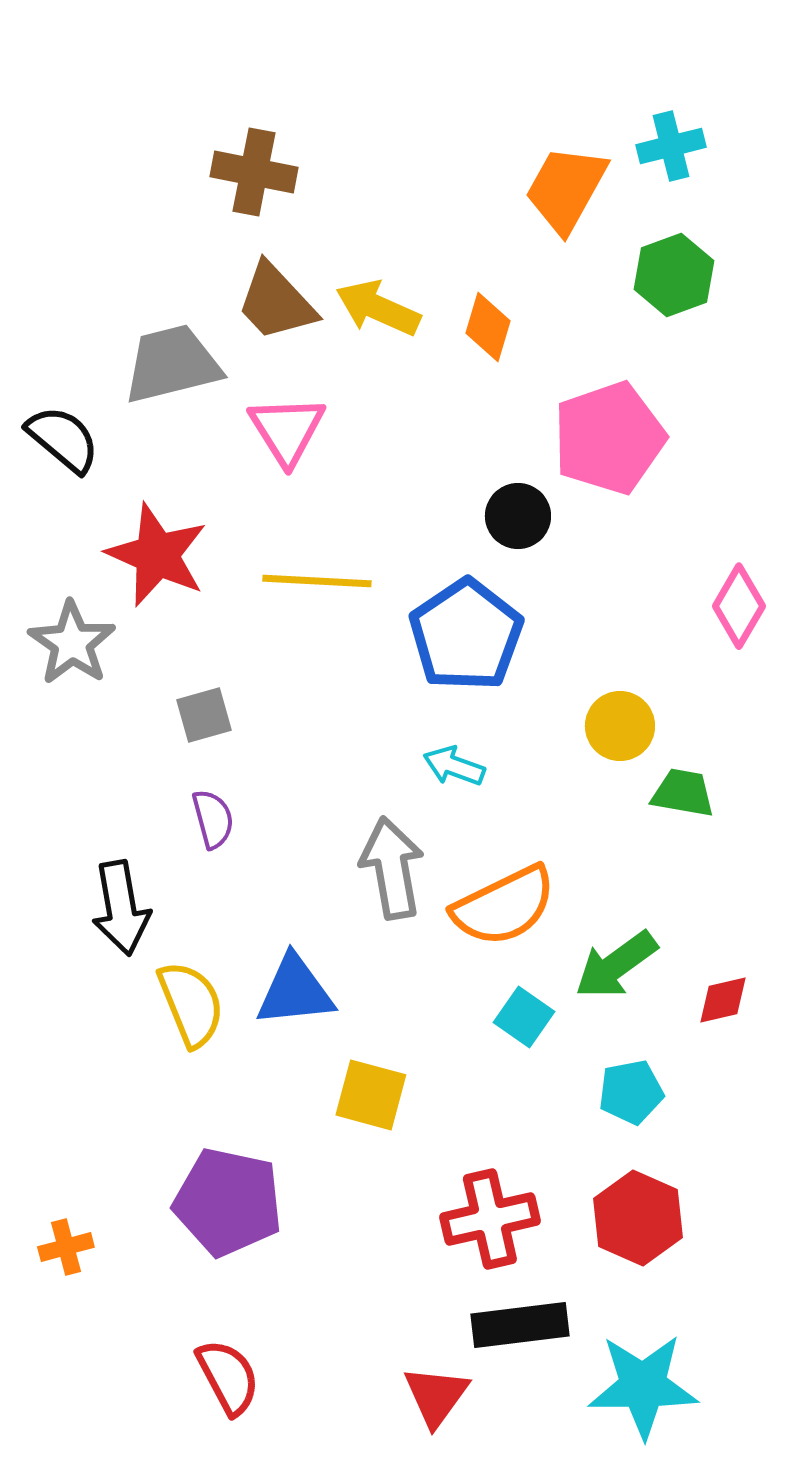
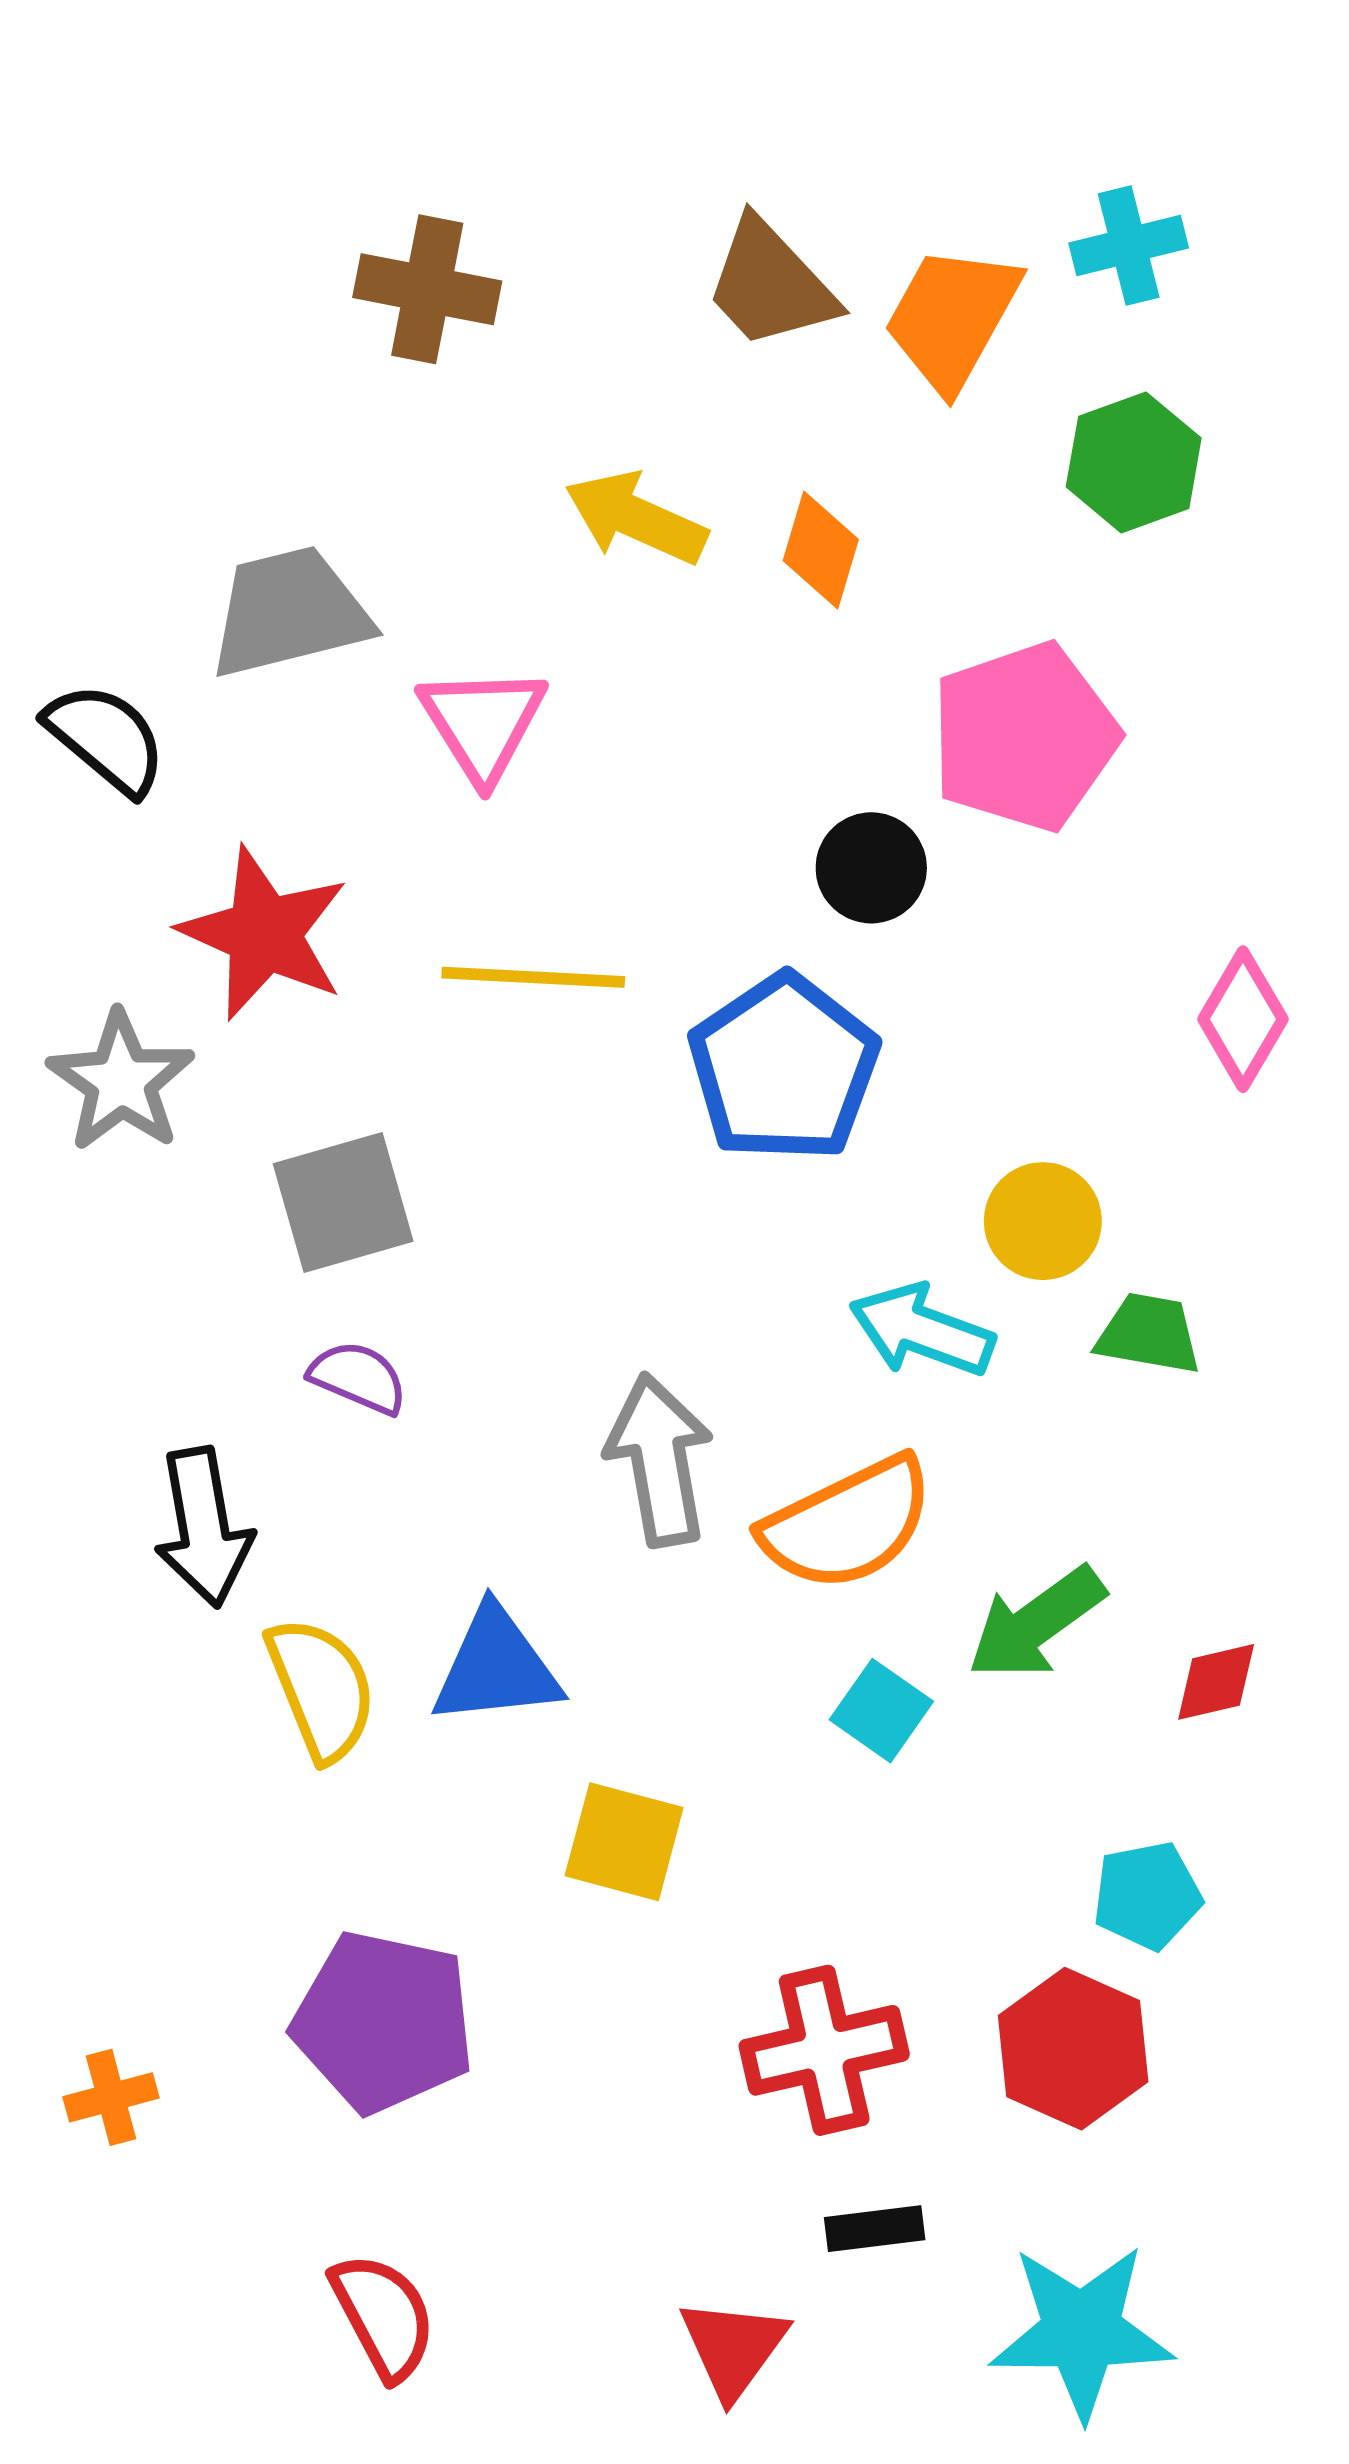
brown trapezoid: (276, 302) -> (770, 284), moved
gray square: (204, 715) -> (343, 1203), size x1.5
cyan arrow: (454, 766) -> (922, 1330), moved, size x1.4
purple semicircle: (213, 819) -> (358, 1377), turned -52
cyan pentagon: (631, 1092) -> (1147, 1896), moved
black rectangle: (520, 1325) -> (875, 2229), size x0.6

